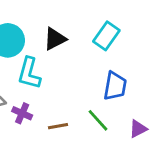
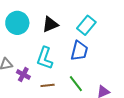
cyan L-shape: (29, 73) -> (45, 58), moved
blue trapezoid: (115, 86) -> (79, 51), moved

